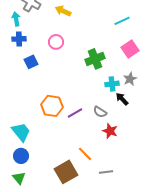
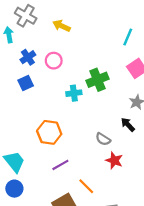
cyan line: (122, 21) -> (128, 37), turned -42
blue cross: (19, 39) -> (28, 57), moved, turned -32
cyan cross: (112, 84) -> (74, 93), moved
purple line: (75, 113) -> (60, 165), moved

